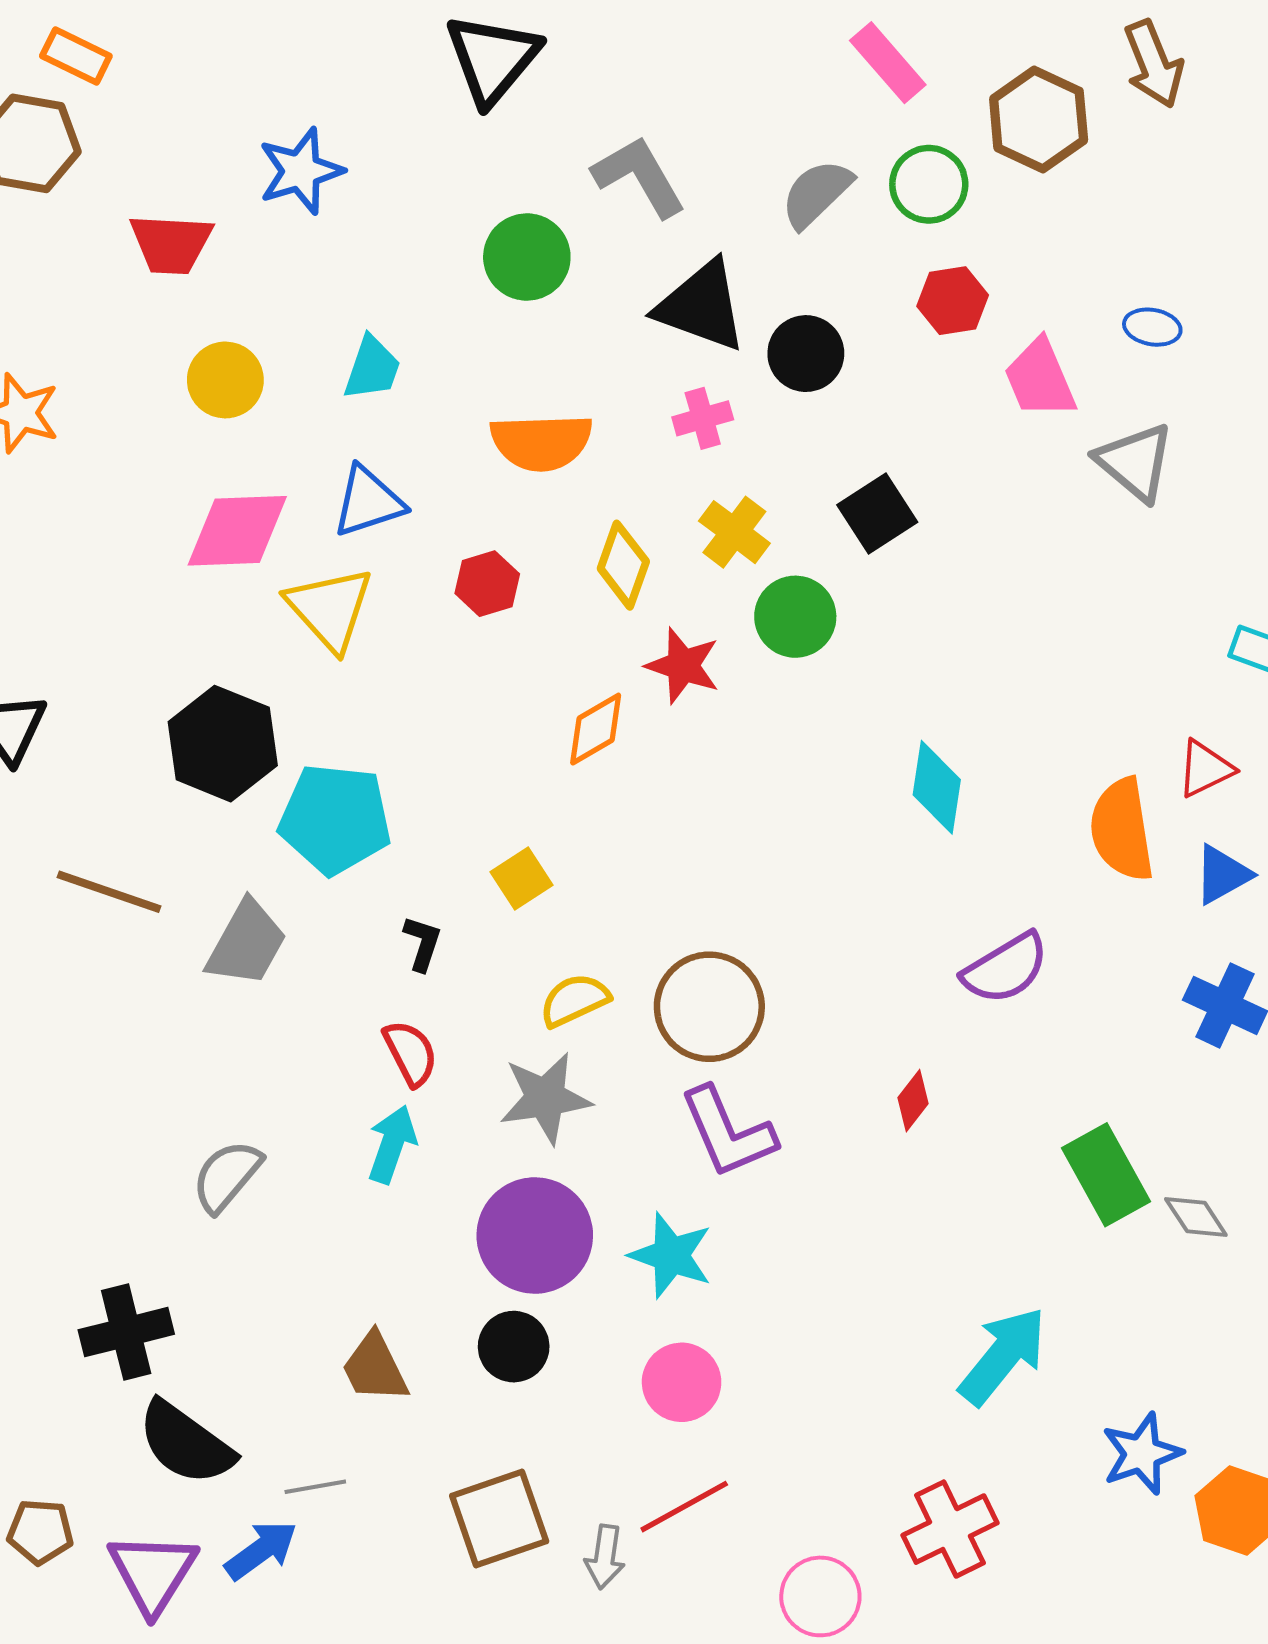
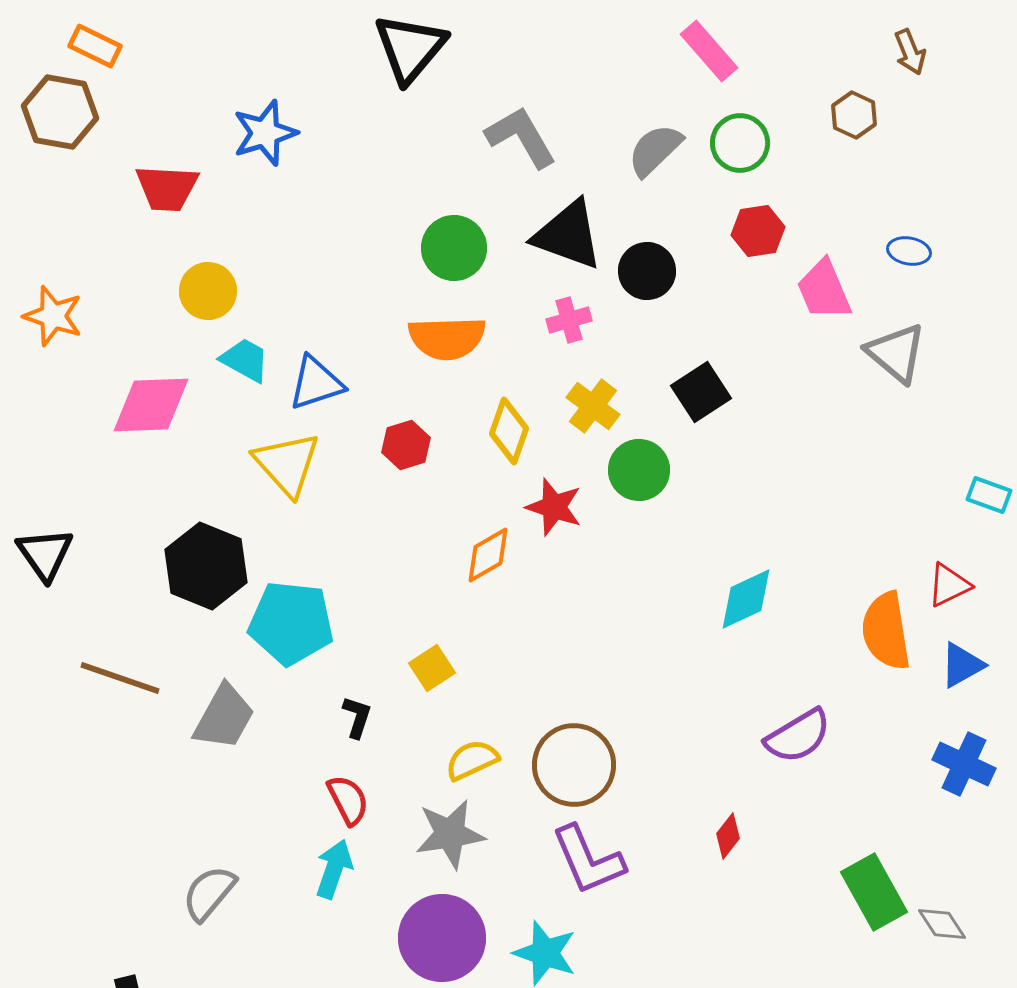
brown arrow: (1154, 64) -> (910, 52), size x0.7
brown hexagon: (1039, 119) -> (854, 115), moved, size x0.6
green circle: (527, 257) -> (454, 248), moved
cyan trapezoid: (372, 368) -> (245, 360), moved, turned -80
pink diamond: (237, 531) -> (151, 405), moved
cyan diamond: (937, 787) -> (746, 599), turned 56

